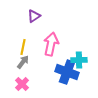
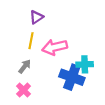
pink arrow: (51, 44) -> (55, 47), turned -115
yellow line: (23, 47) -> (31, 41), moved

